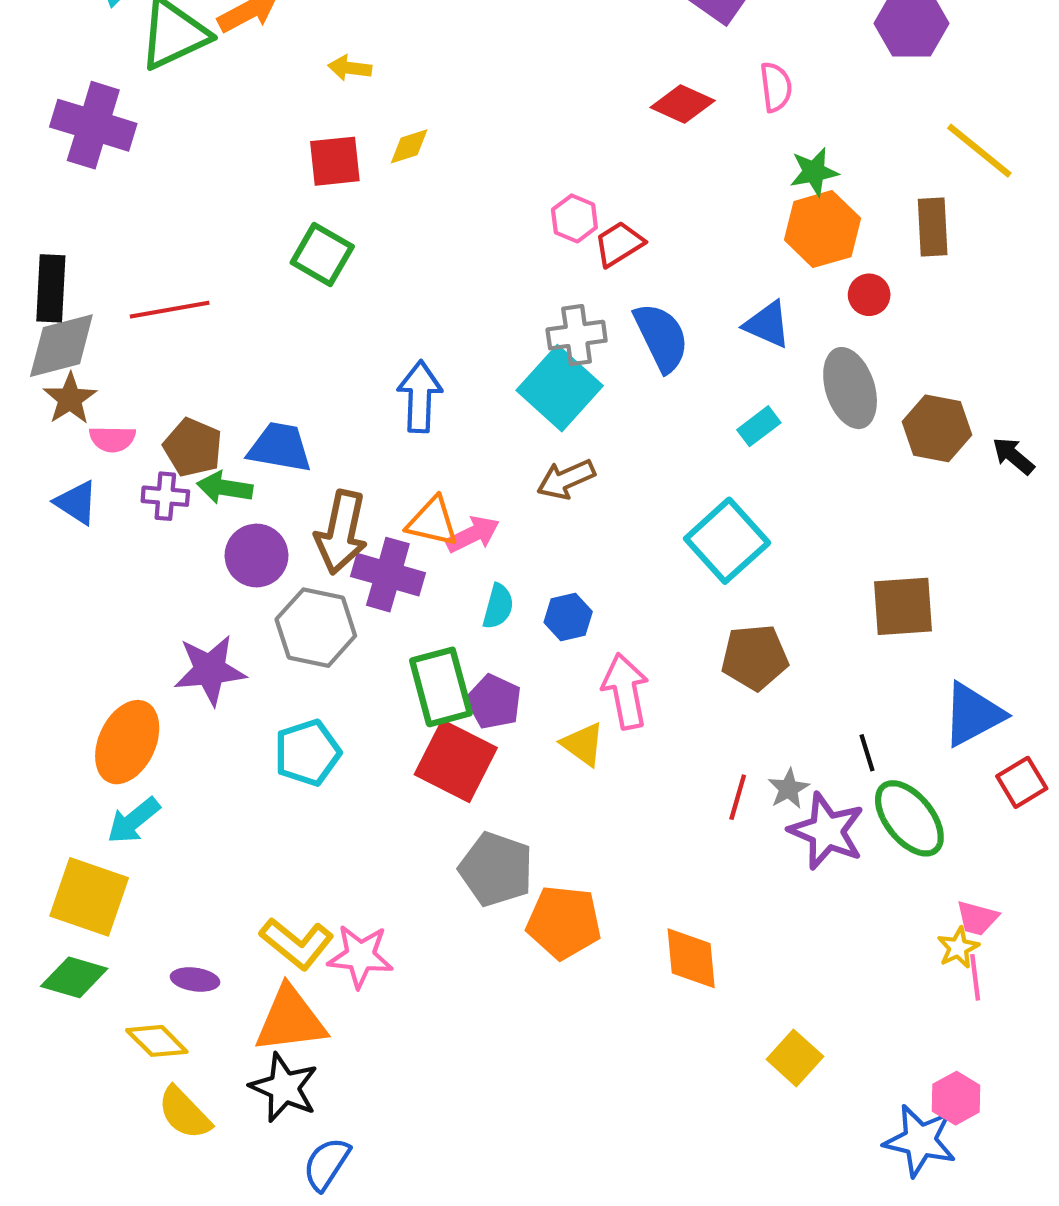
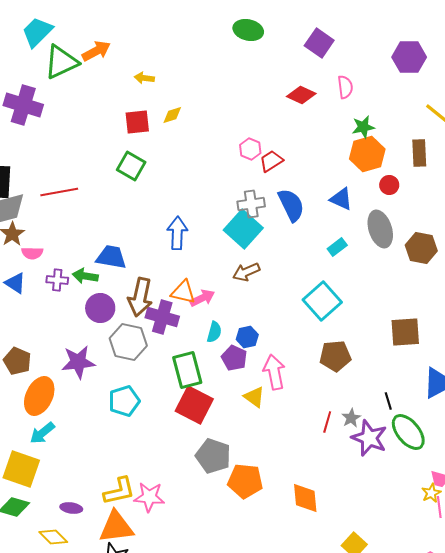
brown pentagon: (193, 447) -> (17, 361), moved
purple pentagon: (494, 702) -> (234, 358), moved
yellow L-shape: (297, 943) -> (119, 491), turned -52

